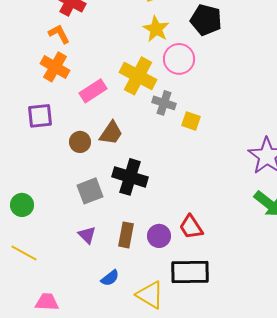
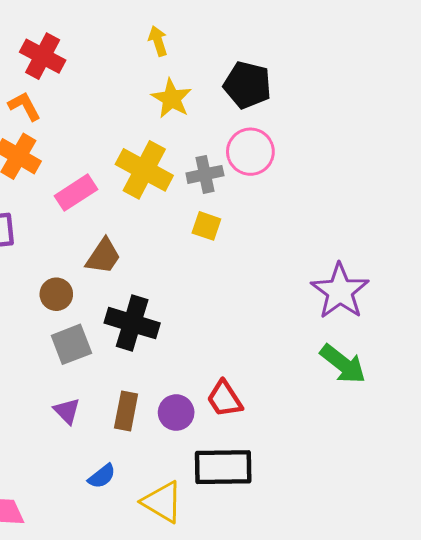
pink circle: (179, 59) -> (250, 152), moved
gray cross: (164, 103) -> (205, 174), moved, turned -30
yellow square: (191, 121) -> (206, 226), moved
brown circle: (80, 142) -> (56, 294), moved

